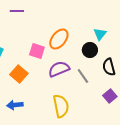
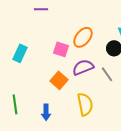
orange square: (19, 74) -> (59, 80), moved
blue arrow: (15, 105) -> (46, 112), moved, turned -84

